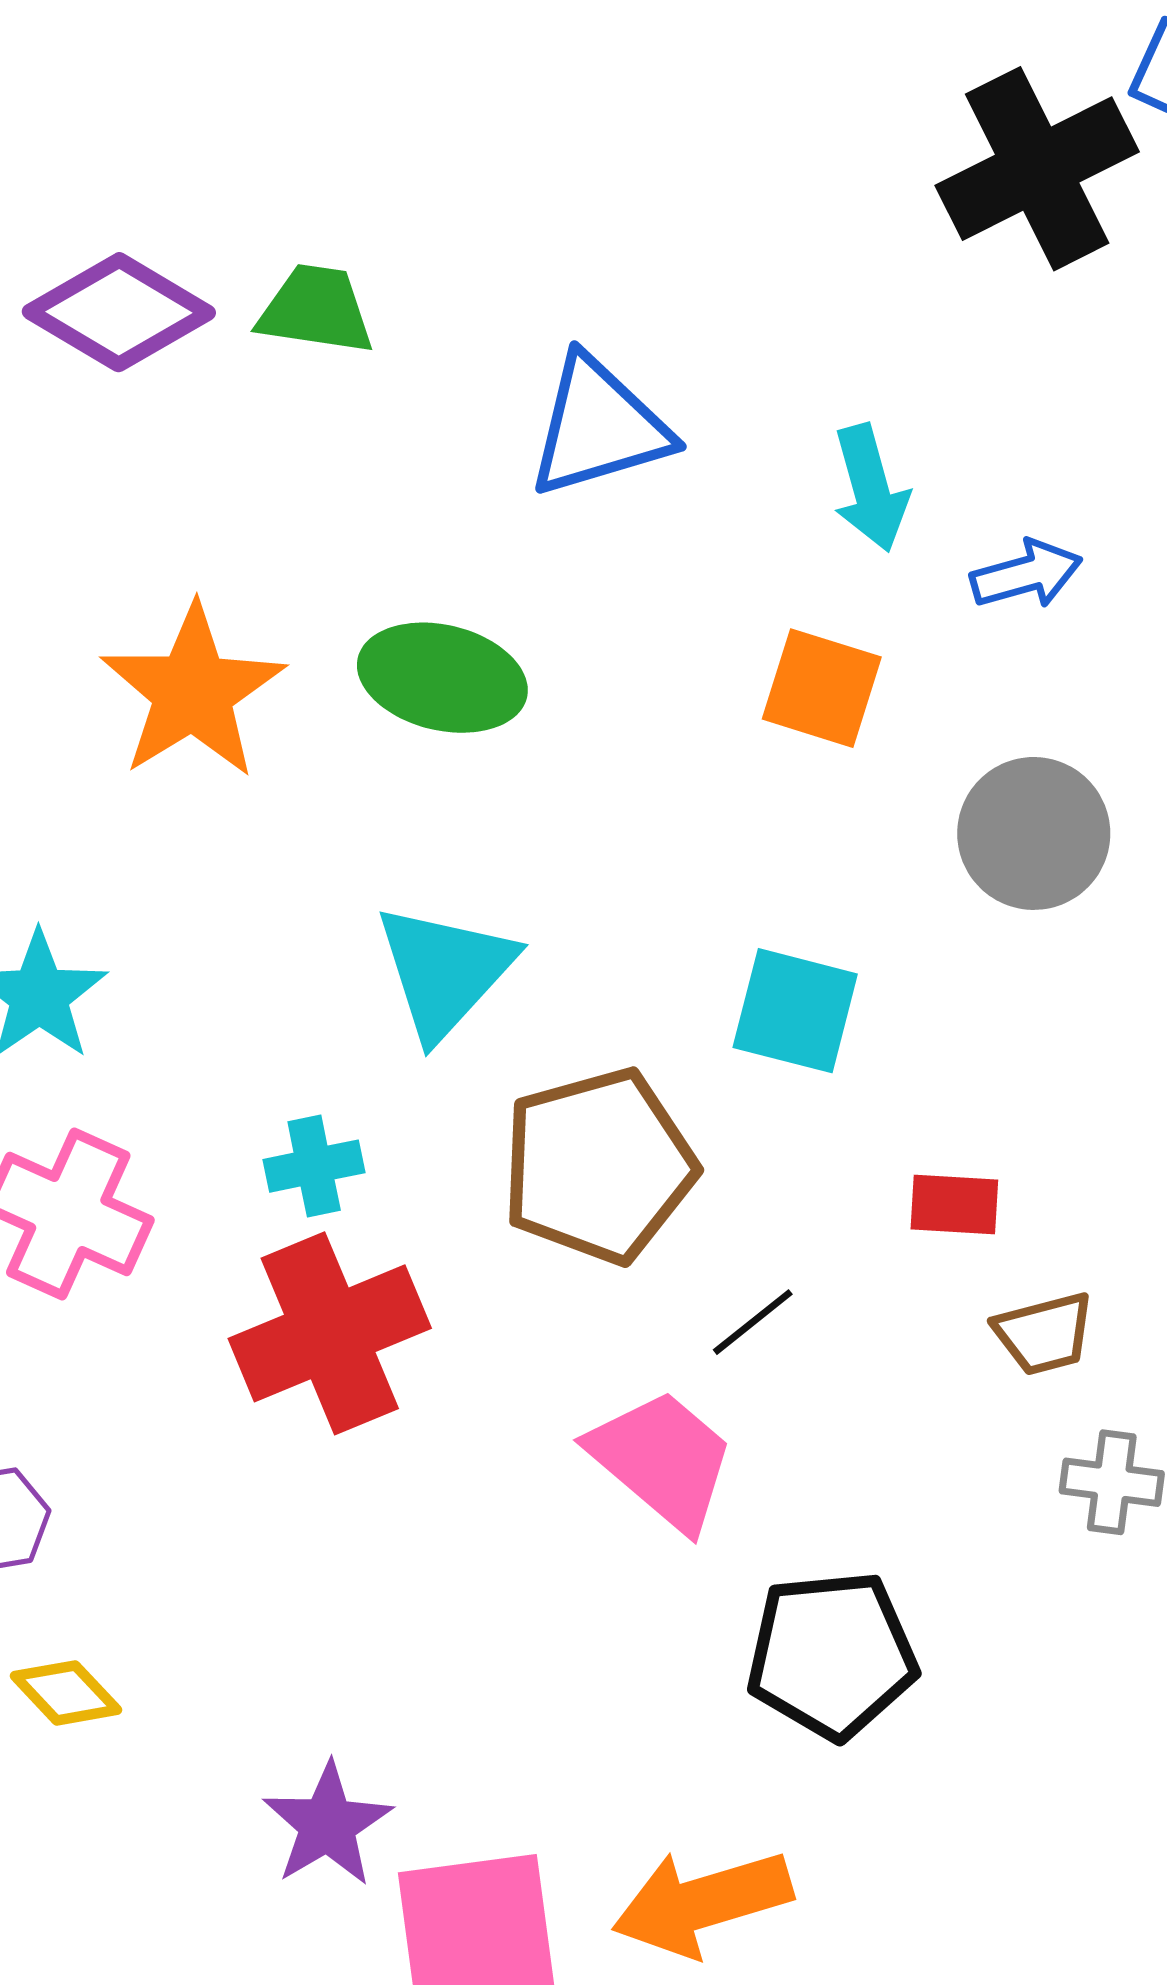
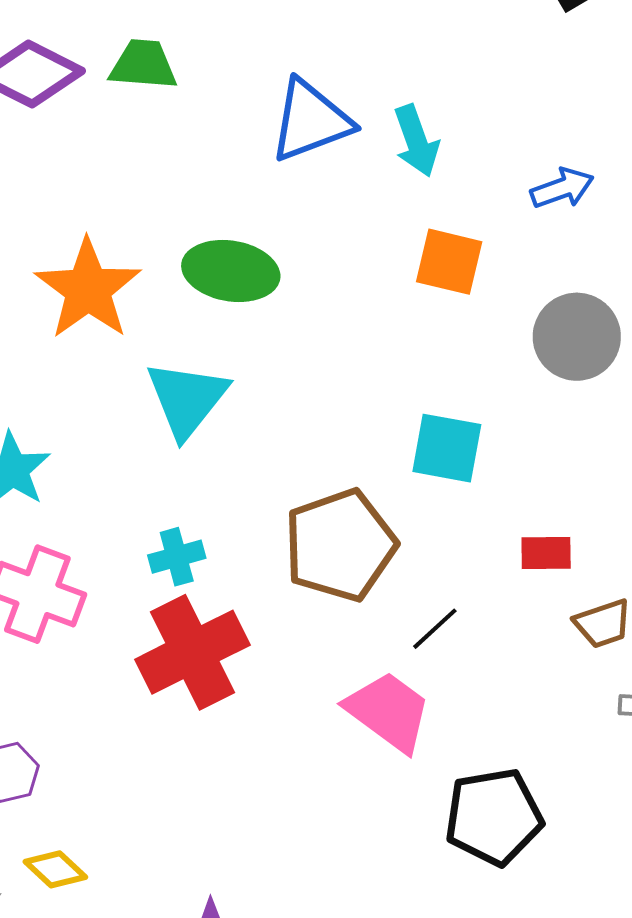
cyan arrow: (871, 488) -> (416, 141), moved
cyan triangle: (445, 971) -> (187, 399), moved

